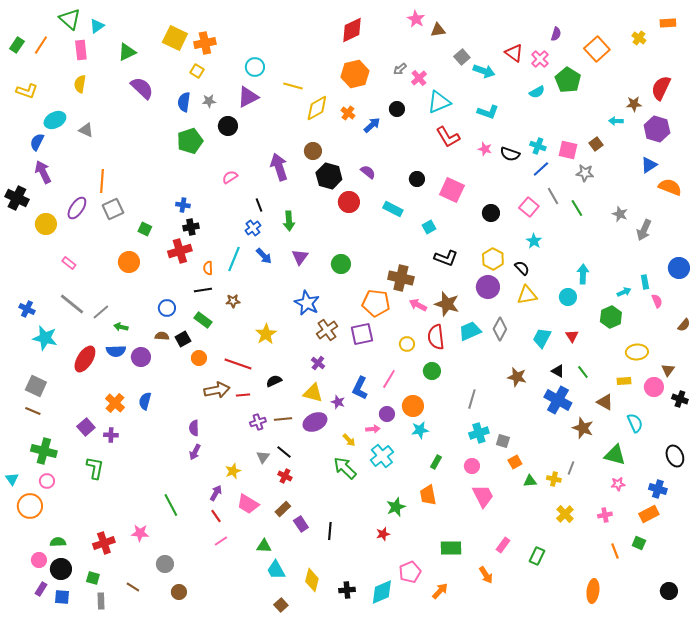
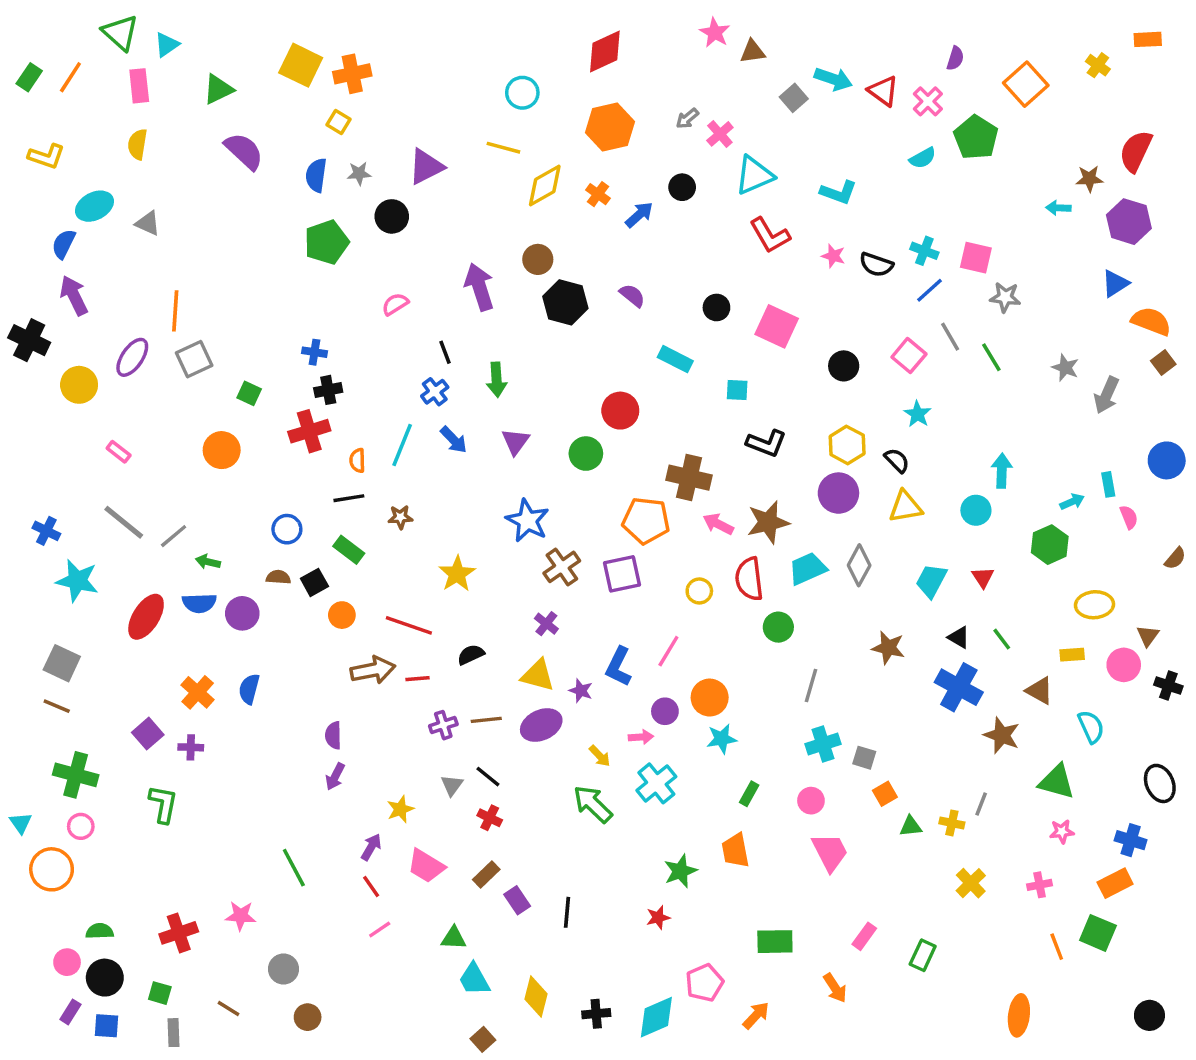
cyan circle: (255, 67) -> (522, 93), moved
cyan arrow: (484, 71) -> (833, 79), moved
brown square: (596, 144) -> (1163, 362), moved
red circle: (349, 202) -> (620, 411), moved
cyan square: (429, 227) -> (737, 390), turned 32
brown star: (447, 304) -> (768, 522), turned -30
green circle: (432, 371) -> (778, 627), moved
green square: (639, 543) -> (1098, 933), size x1.5

